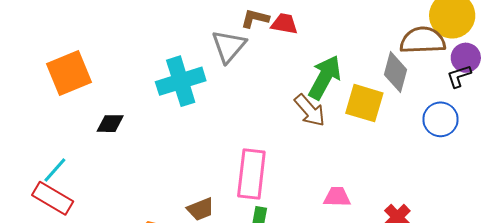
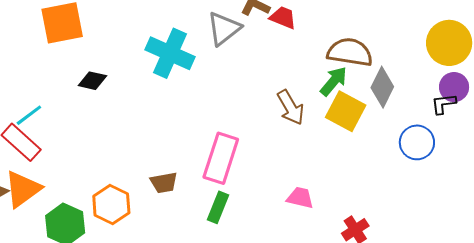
brown semicircle: (423, 40) -> (350, 52), moved
green arrow: (325, 77) -> (334, 81), moved, size x0.7
cyan cross: (181, 81) -> (170, 53), turned 30

